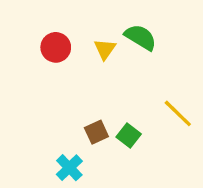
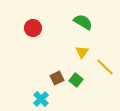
yellow triangle: (105, 49) -> (82, 52), moved

